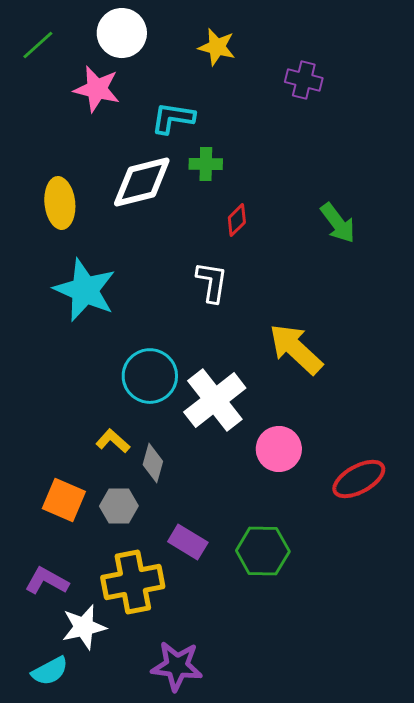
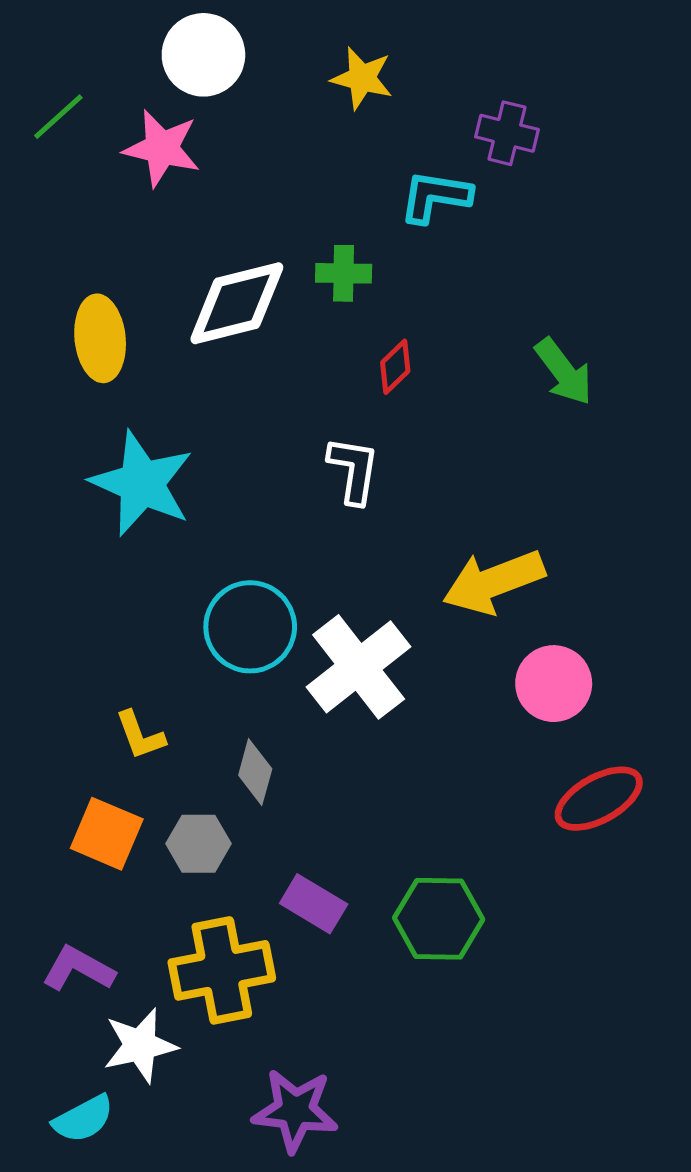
green line: (38, 45) -> (58, 117), moved
cyan L-shape: (173, 118) -> (435, 197), moved
yellow arrow: (296, 349) -> (494, 582), turned -64
yellow L-shape: (113, 441) -> (140, 735), moved, turned -152
pink circle: (279, 449) -> (554, 684), moved

